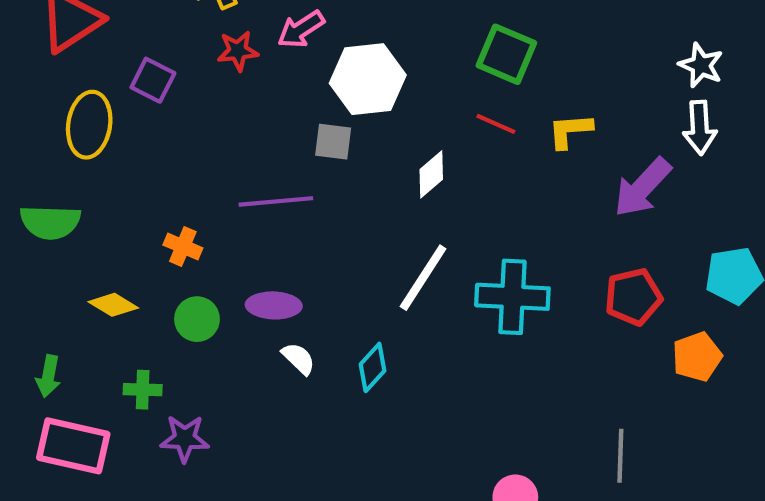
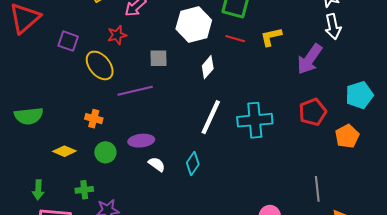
red star: (238, 51) -> (117, 35), moved
white hexagon: (368, 79) -> (194, 24), moved
yellow ellipse: (89, 125) -> (100, 65), moved, turned -40

